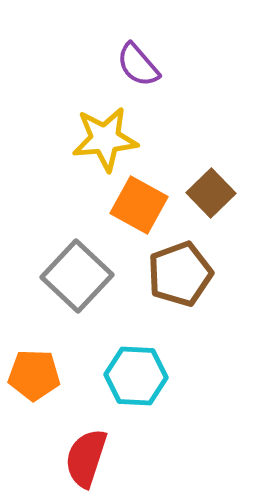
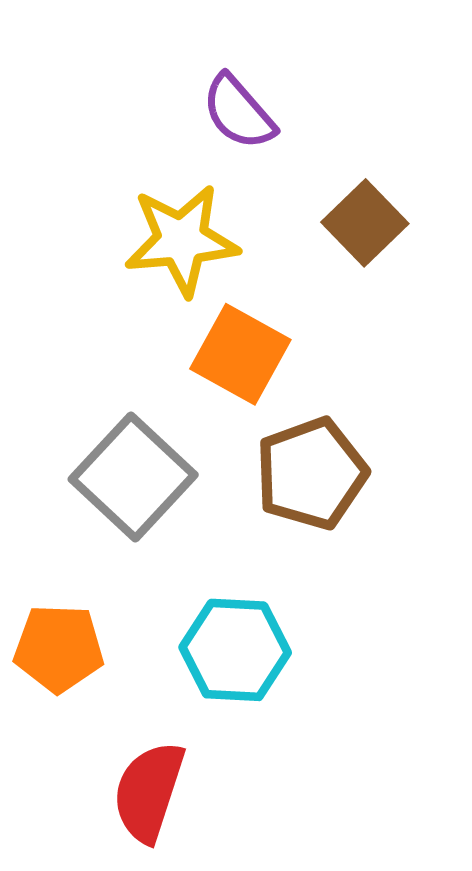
brown square: (211, 193) -> (365, 223), moved

